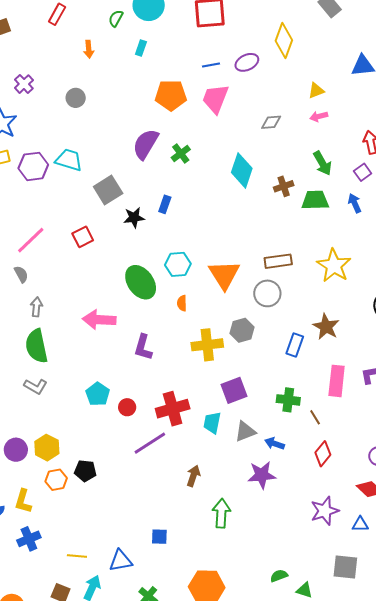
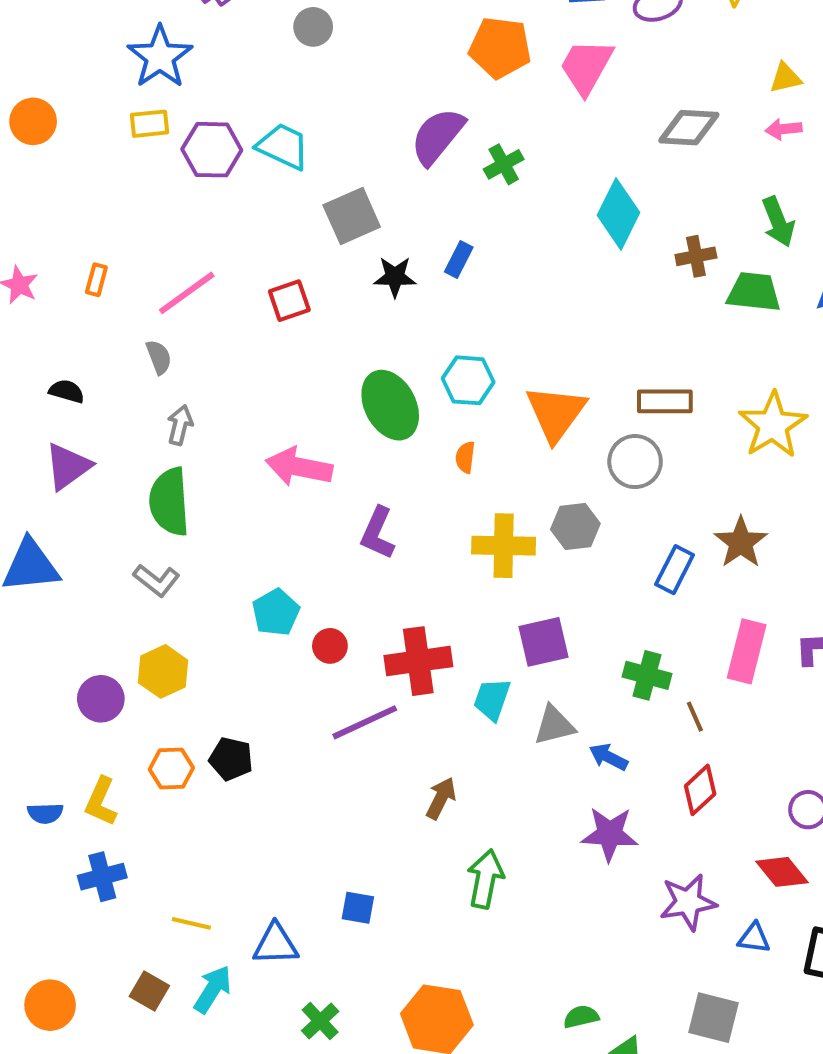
gray diamond: (271, 122) -> (689, 128), size x1.4
yellow hexagon: (47, 448) -> (163, 671), moved
purple star: (262, 475) -> (610, 834), moved

